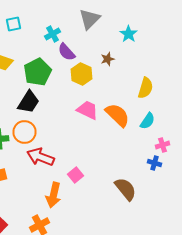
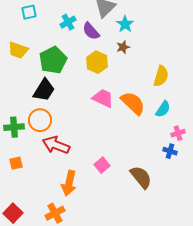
cyan star: (128, 34) -> (125, 24), moved
purple semicircle: (66, 52) -> (91, 31), moved
pink square: (76, 175) -> (102, 165), moved

